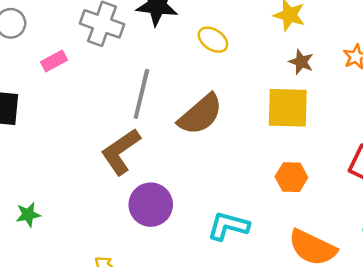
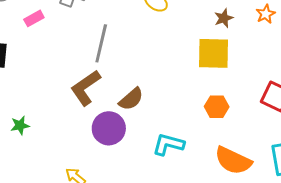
brown star: (301, 62) -> (224, 18), turned 30
brown semicircle: (200, 114) -> (131, 99), moved, size x0.7
green star: (28, 215) -> (20, 125), moved

